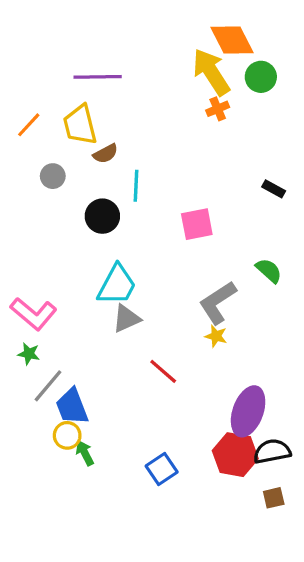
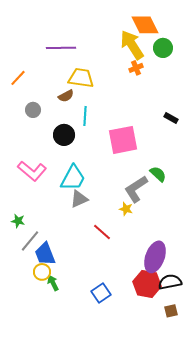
yellow trapezoid: (80, 125) -> (81, 78), moved, turned 112
pink square: (197, 224) -> (123, 140), size x1.4
green semicircle: (269, 271) -> (158, 174), moved
pink L-shape: (34, 314) -> (32, 171), moved
yellow star: (216, 336) -> (126, 209), moved

